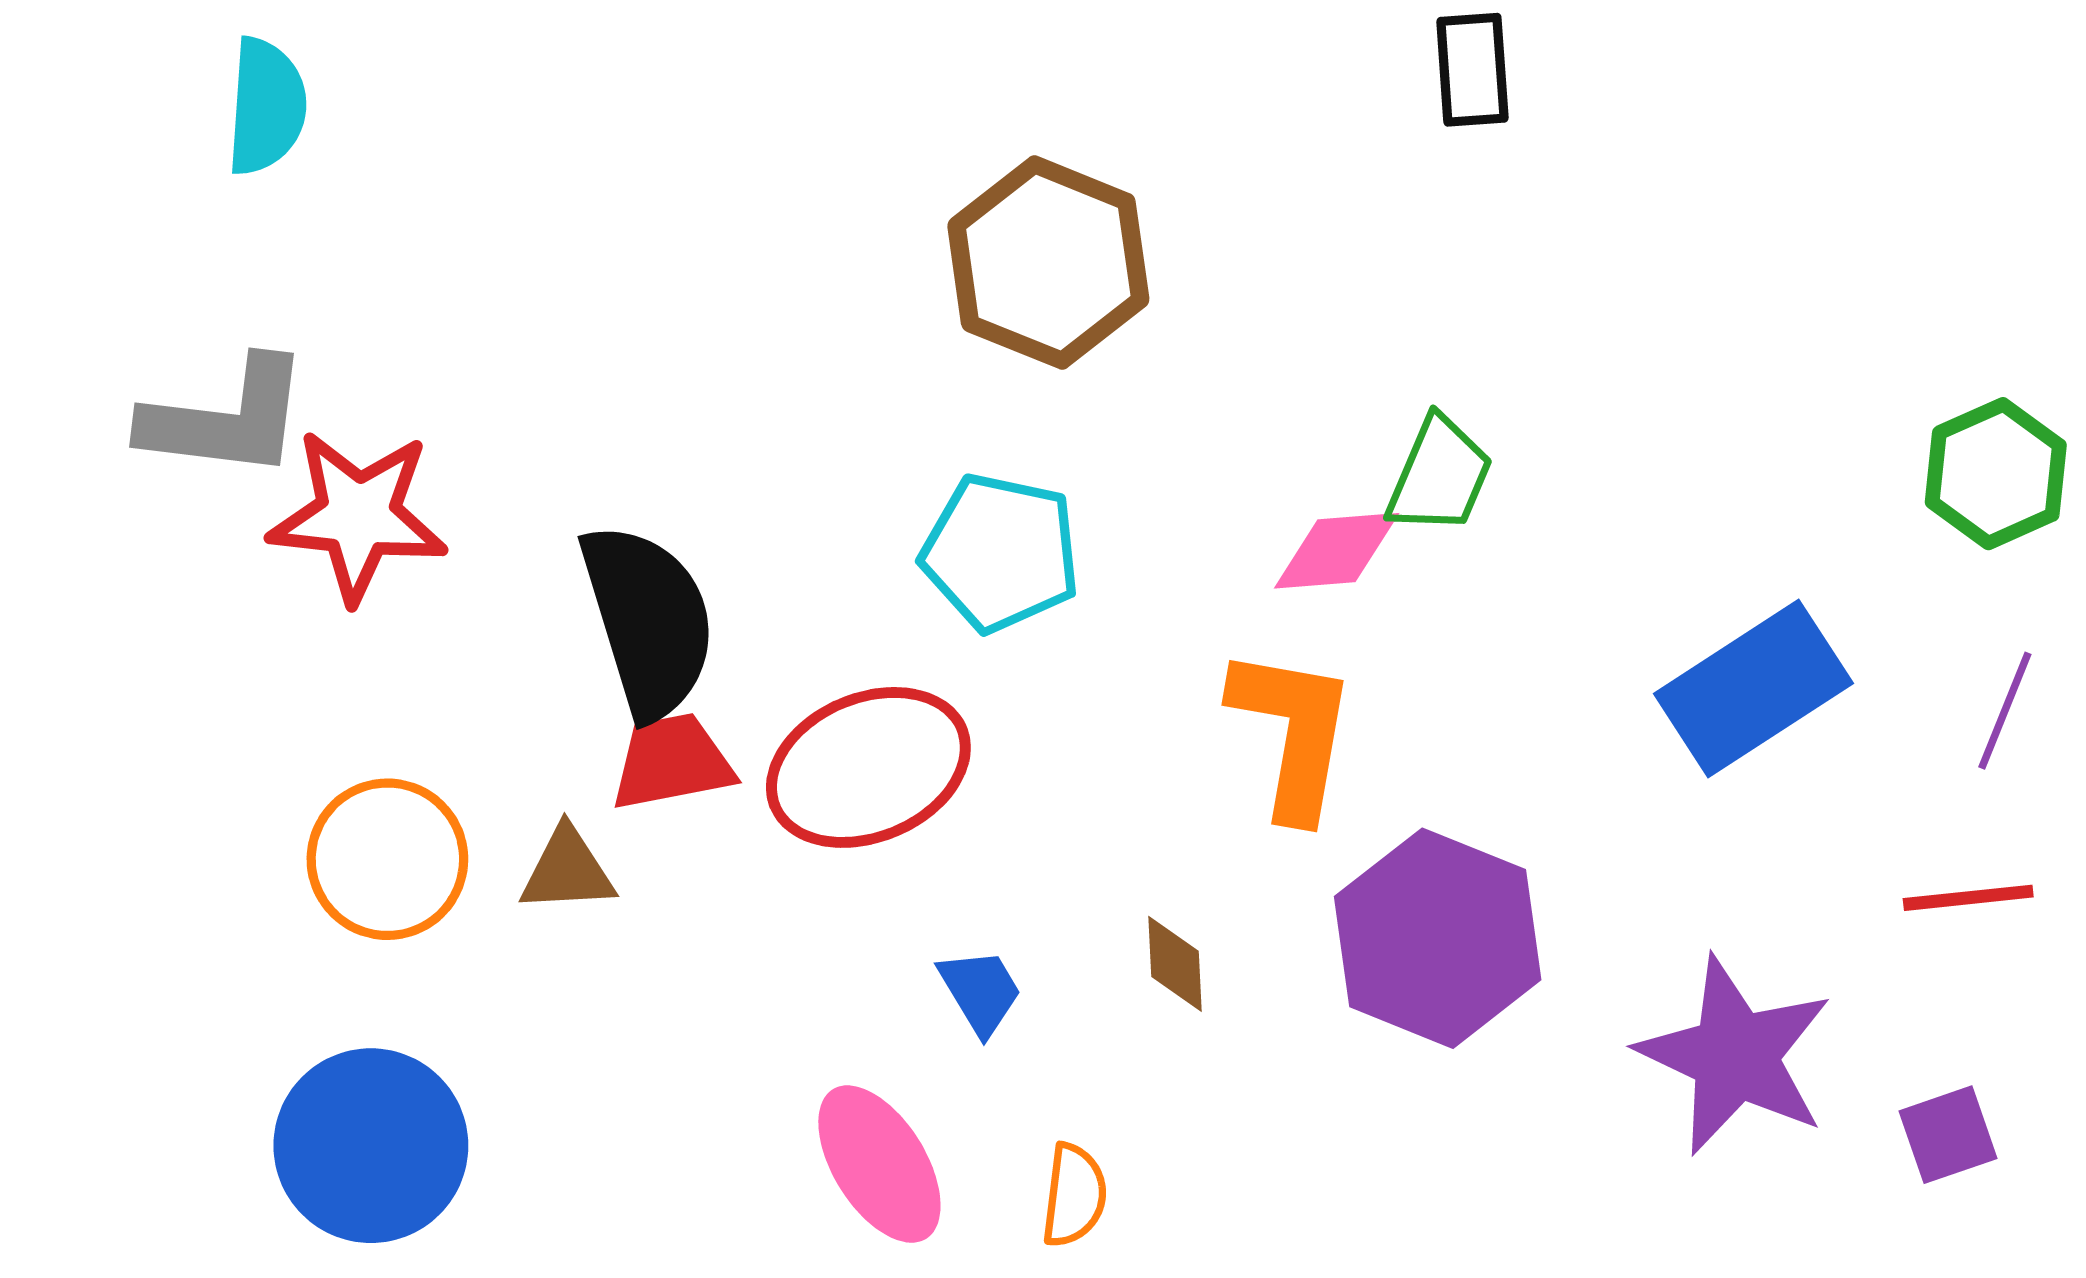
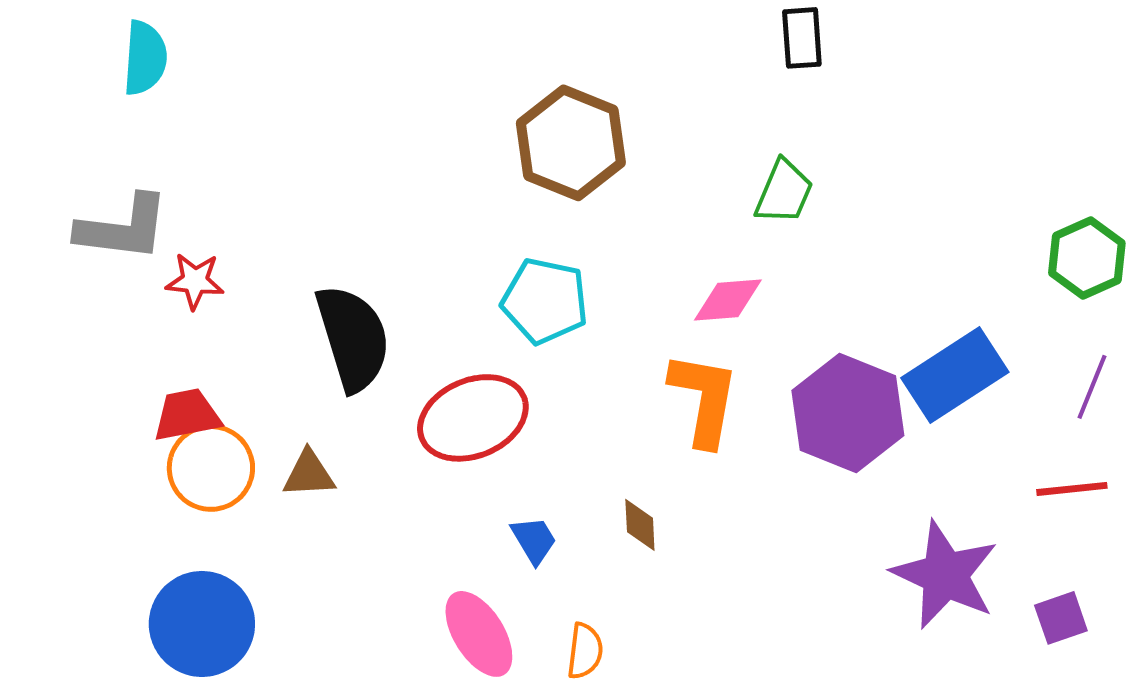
green trapezoid: (1439, 476) -> (784, 192), moved
red star: (358, 516) -> (195, 281), size x0.6
red trapezoid: (672, 762) -> (187, 415), moved
purple hexagon: (1438, 938) -> (848, 413), moved

